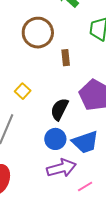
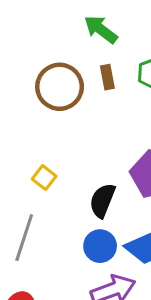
brown rectangle: (66, 58) -> (107, 77), moved

